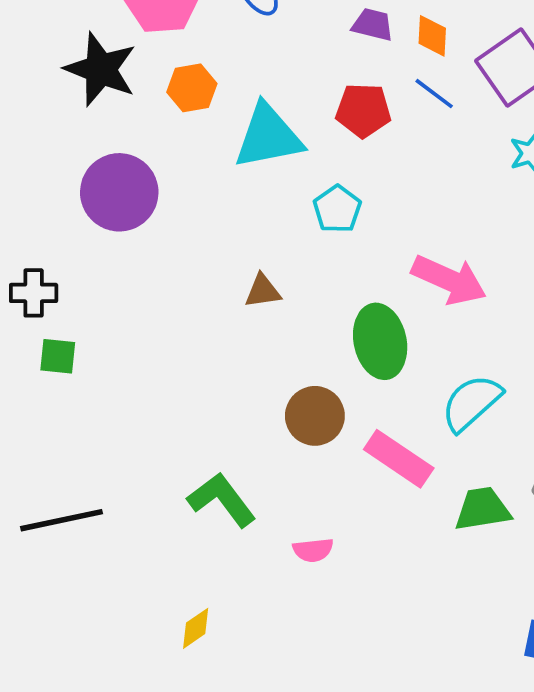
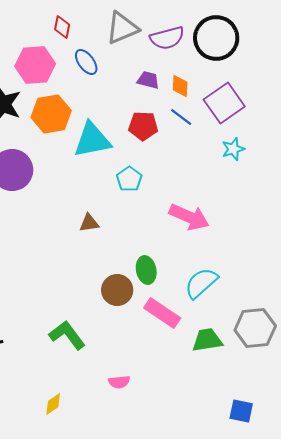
orange hexagon: (192, 88) -> (51, 114), size x1.5
green ellipse: (380, 341) -> (146, 270), moved, size x0.7
pink semicircle: (313, 550) -> (119, 382), moved

